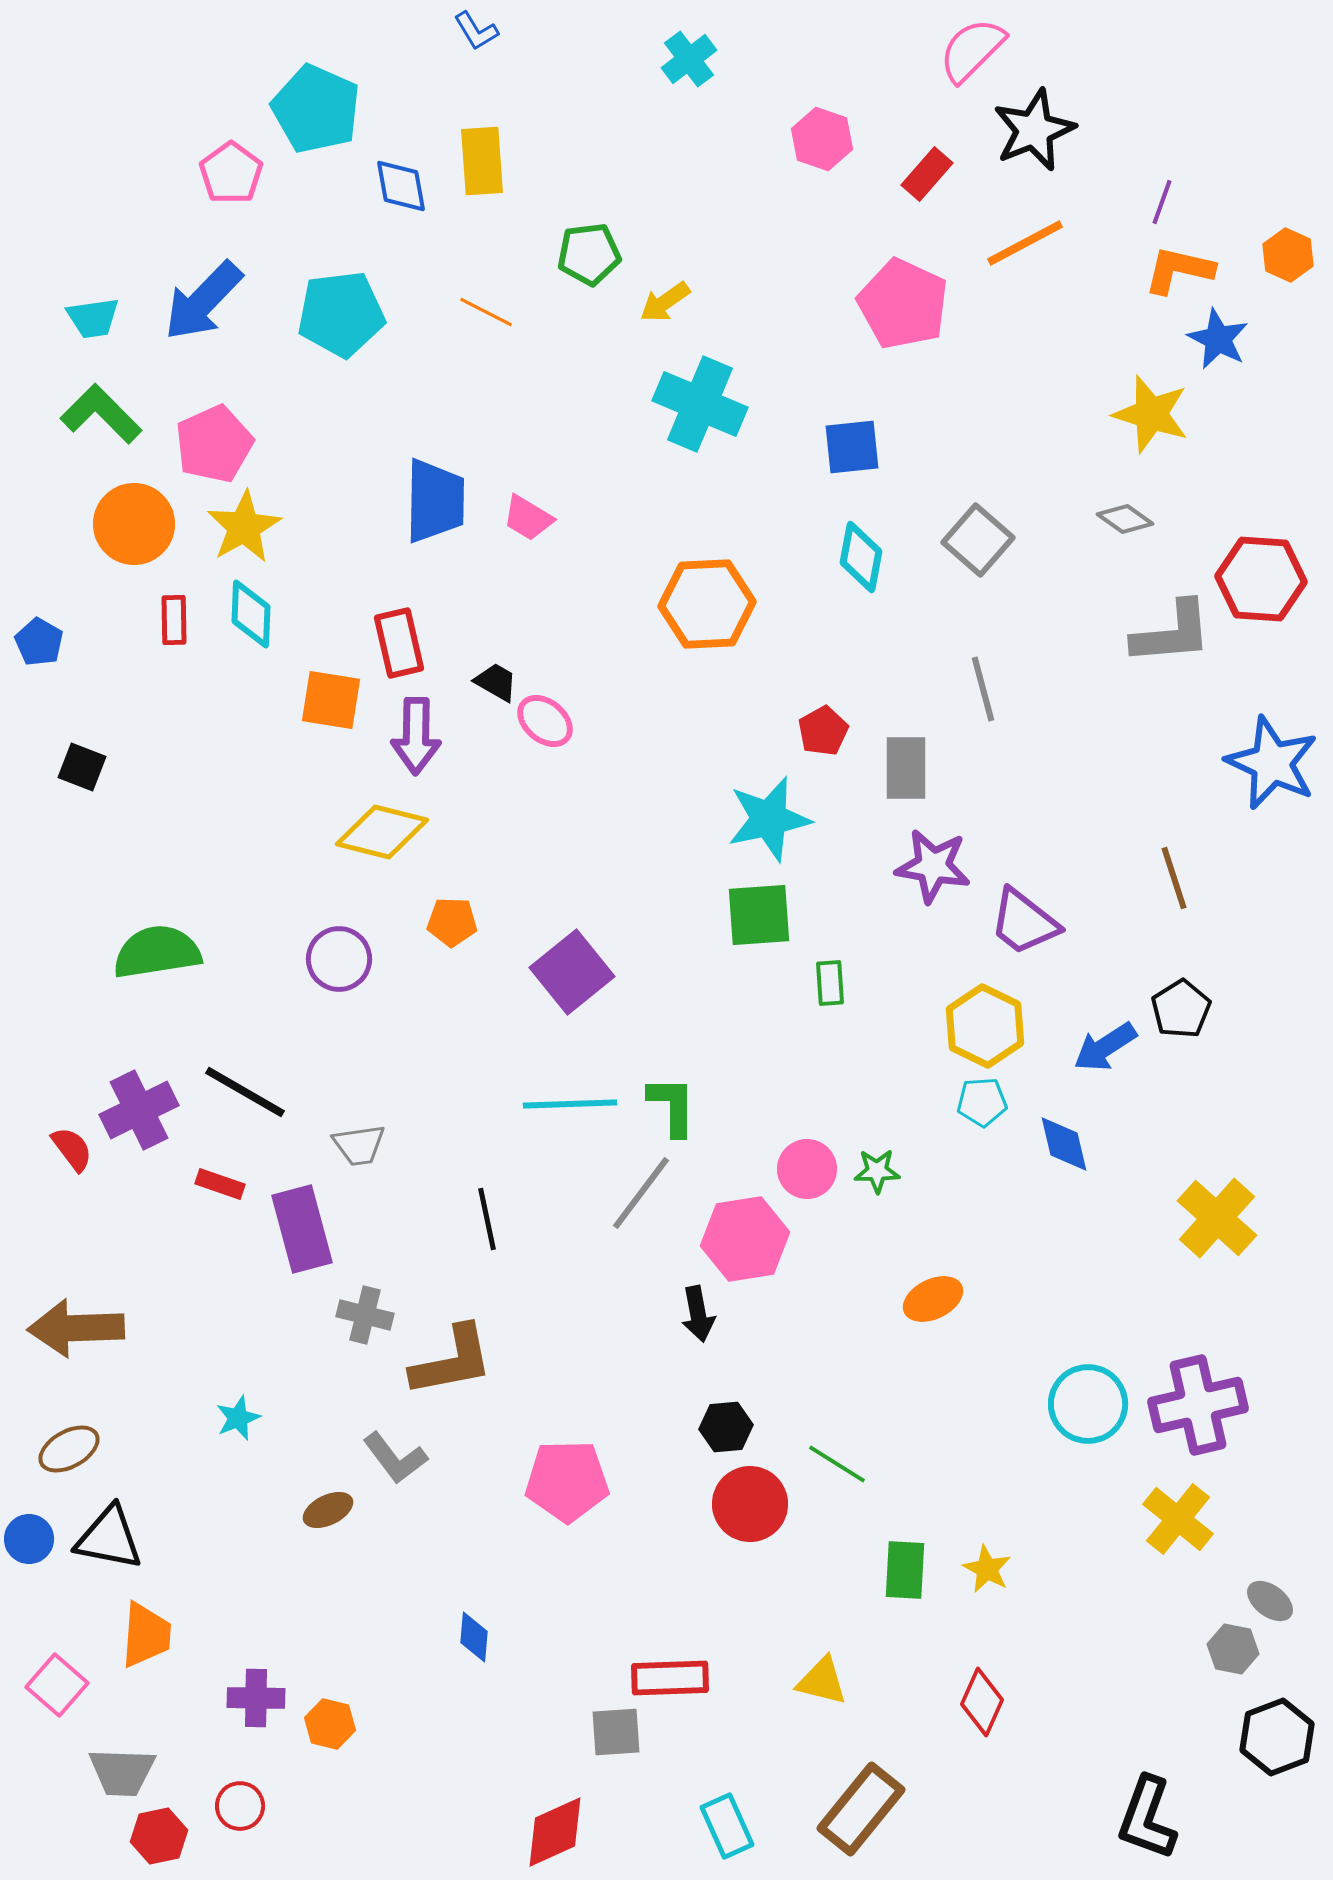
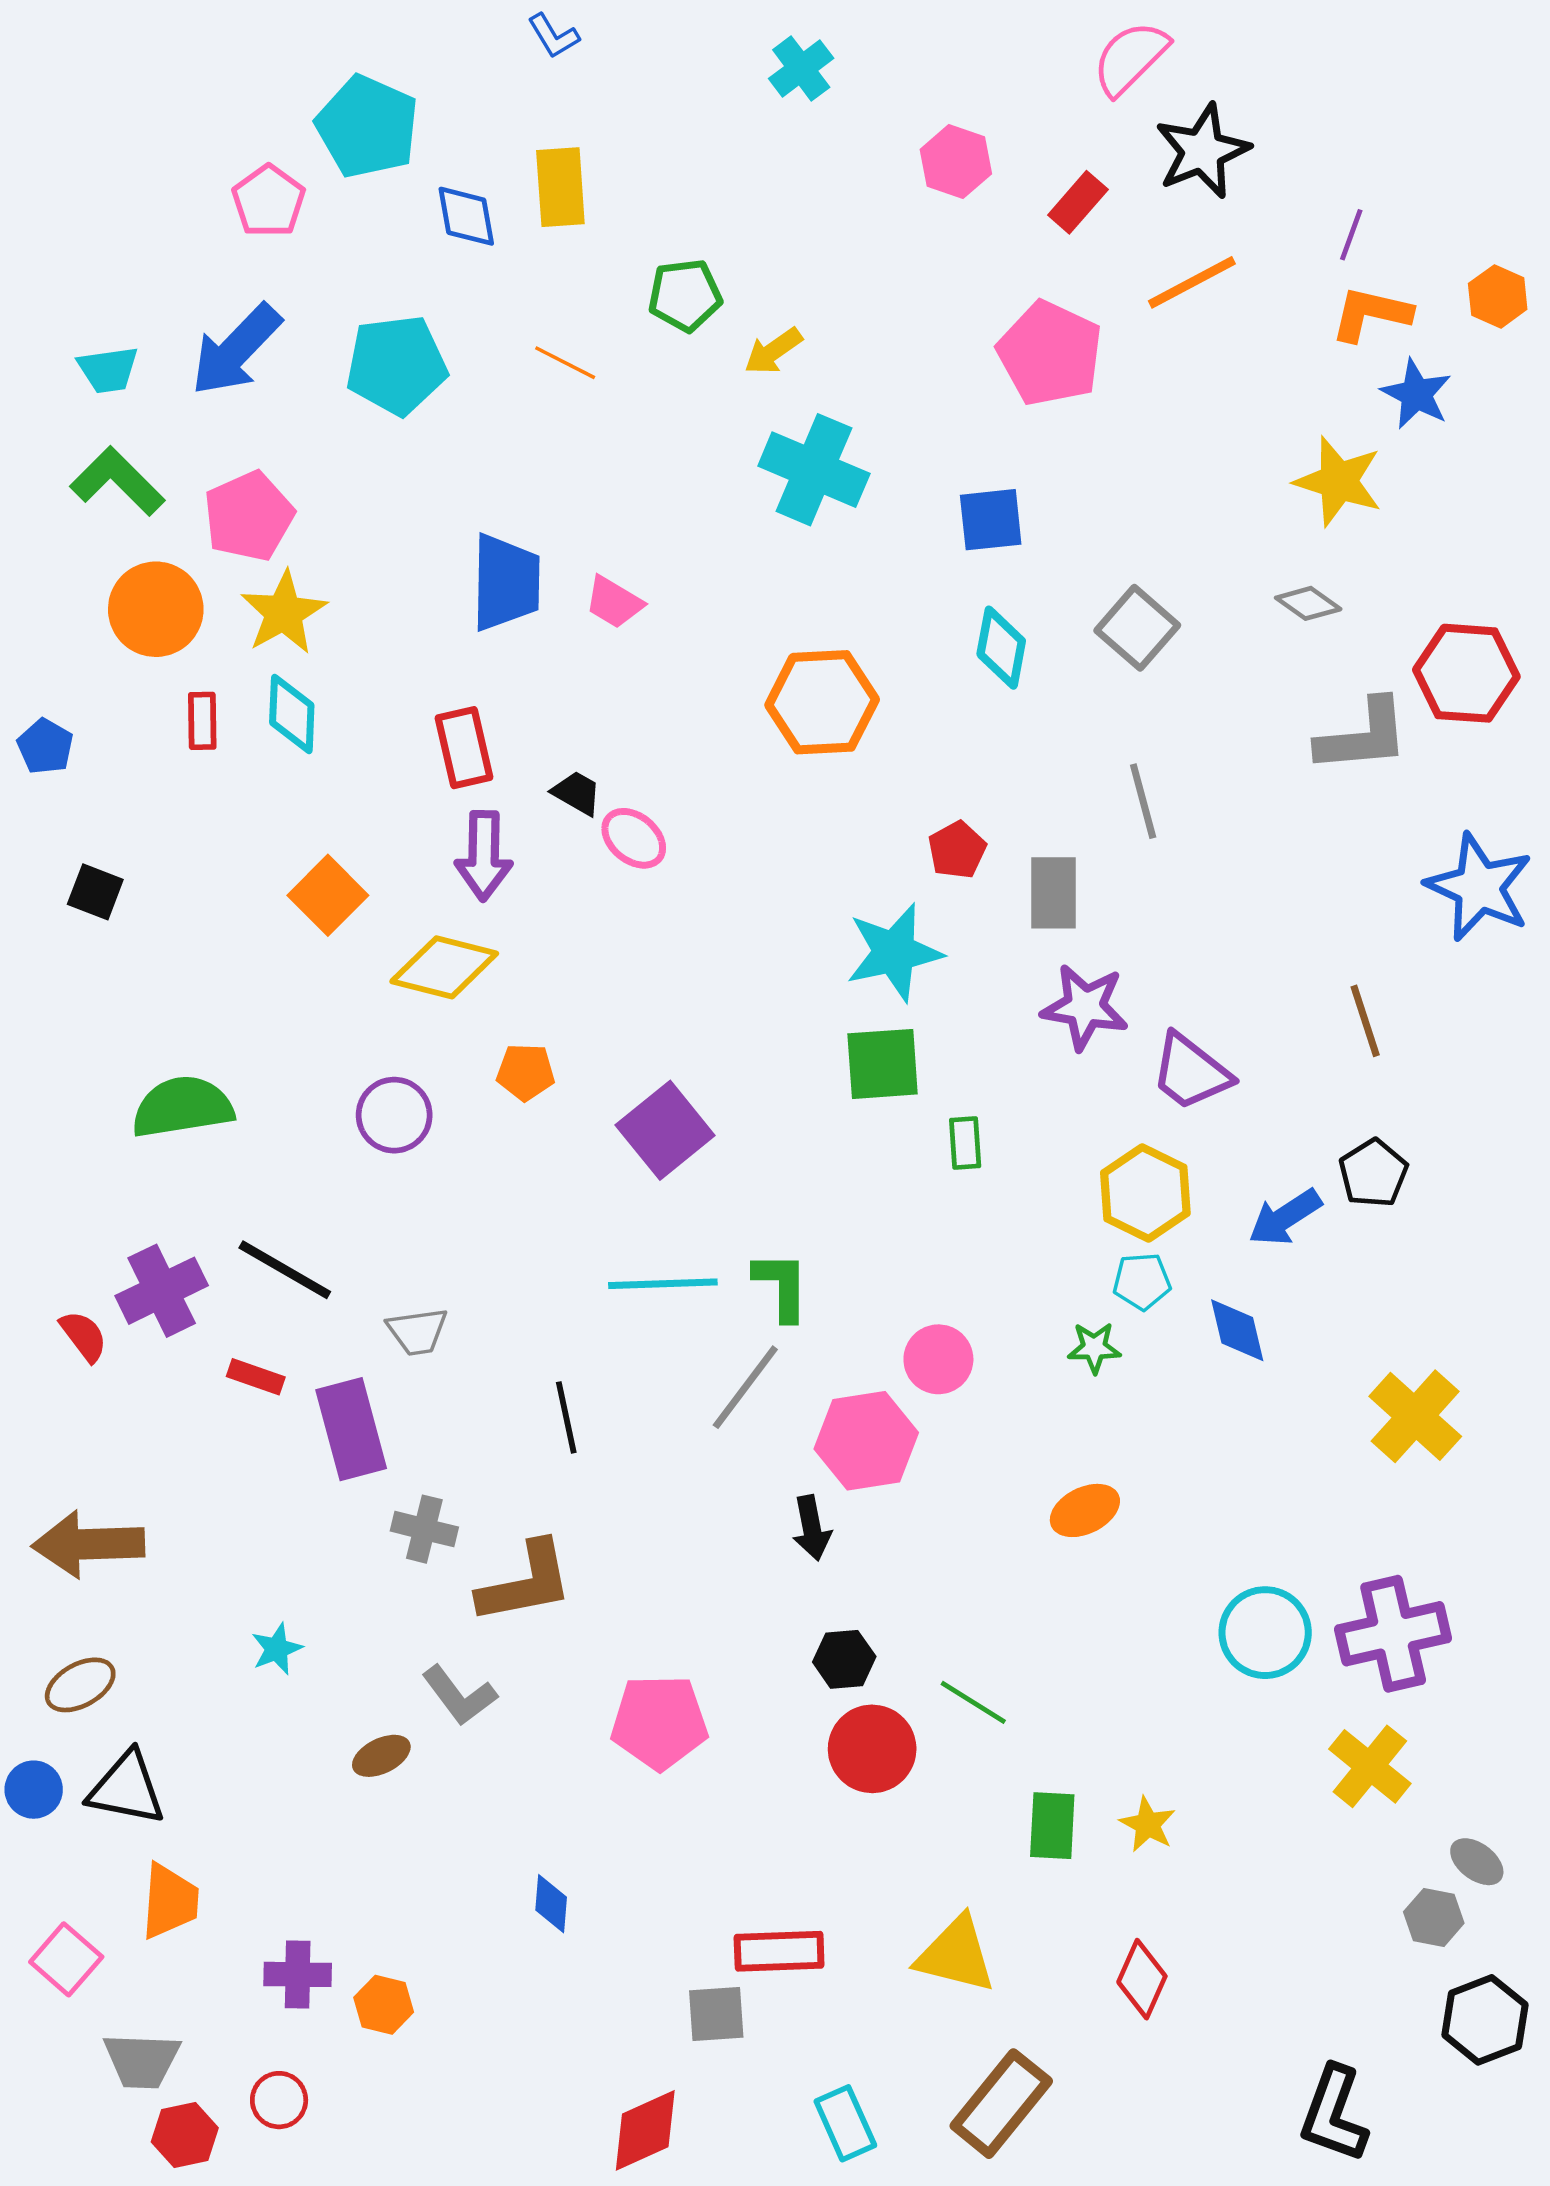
orange square: (331, 700) -> (328, 895), moved, turned 36
green star: (877, 1171) -> (1094, 1348), moved
yellow triangle: (822, 1681) -> (956, 1955), size x1.4

